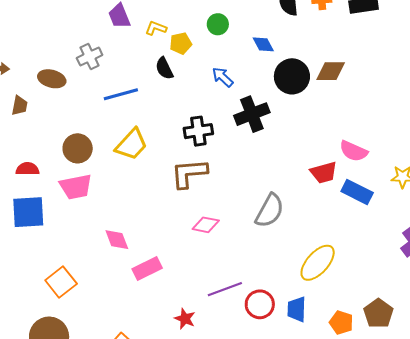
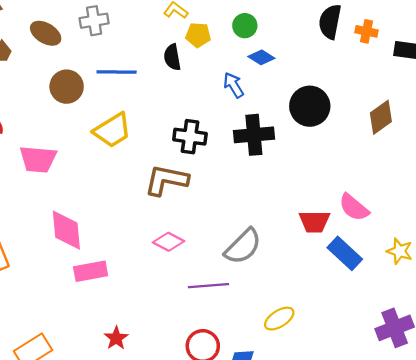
blue diamond: (263, 44) -> (261, 57), moved, turned -45
brown diamond: (331, 71) -> (381, 117), moved, turned -52
brown circle: (78, 148) -> (67, 87), moved
pink diamond: (117, 240) -> (66, 230), size x1.4
yellow ellipse: (318, 263) -> (279, 319), size x0.7
purple line: (225, 289) -> (208, 286), moved

